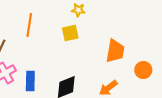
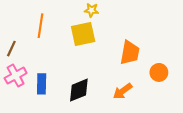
yellow square: (70, 33) -> (83, 34), size x1.4

